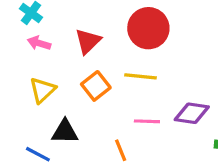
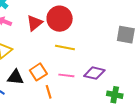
red circle: (148, 28) -> (60, 19), moved
orange square: (96, 86) -> (38, 72), moved

